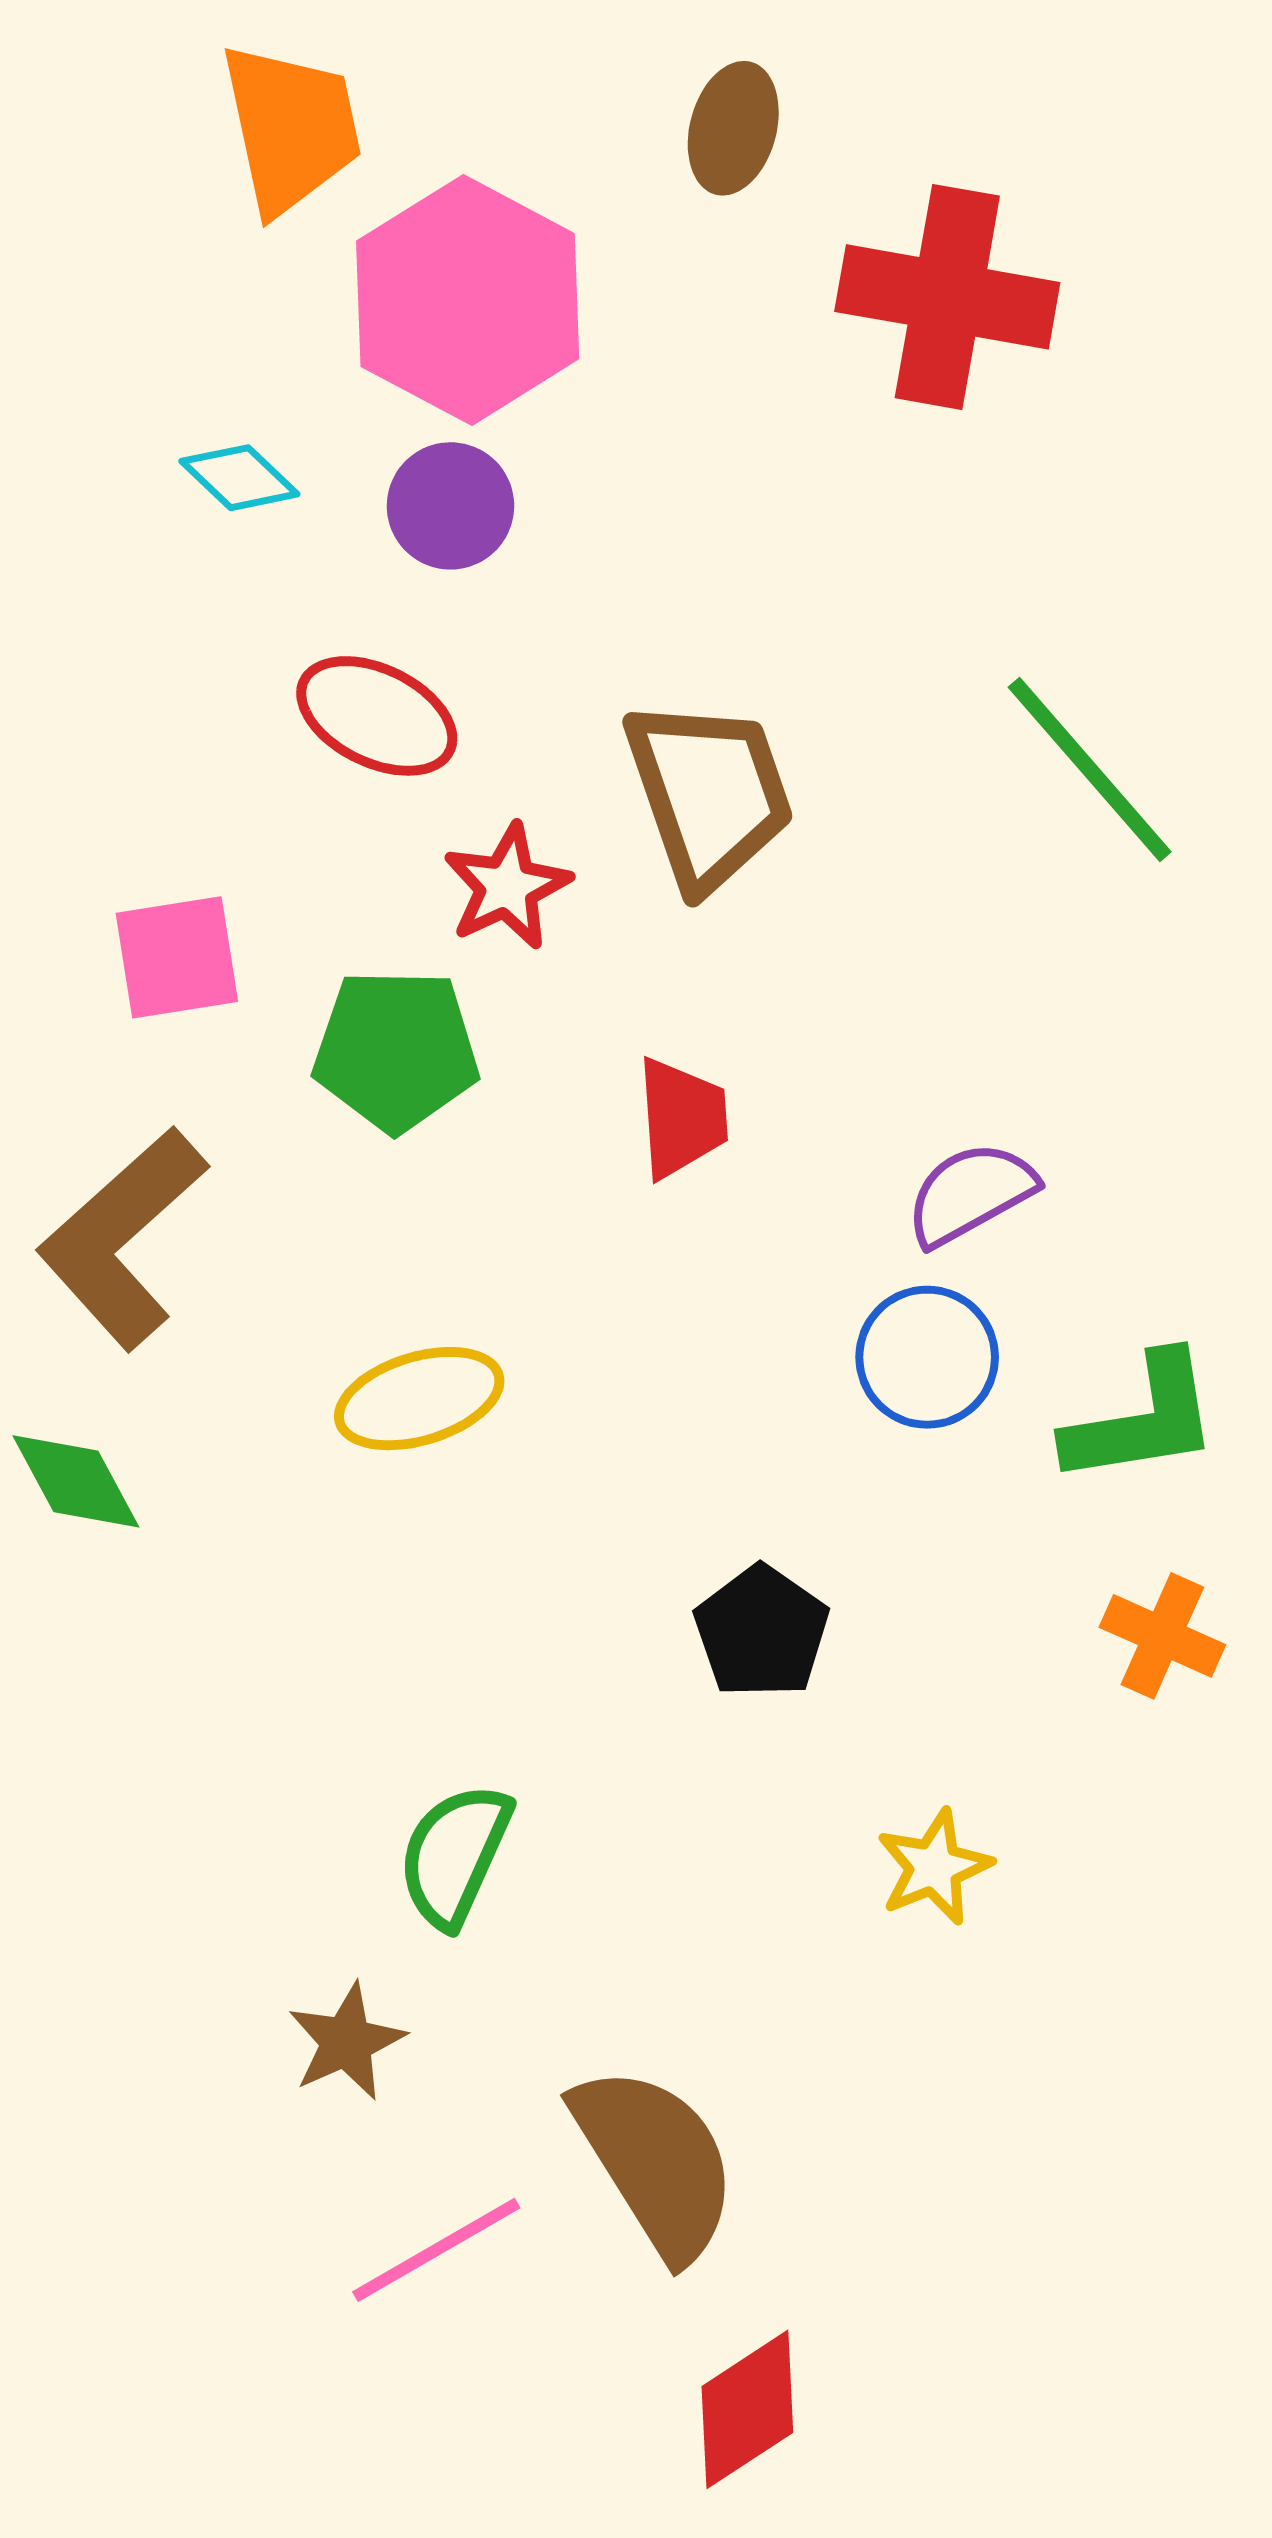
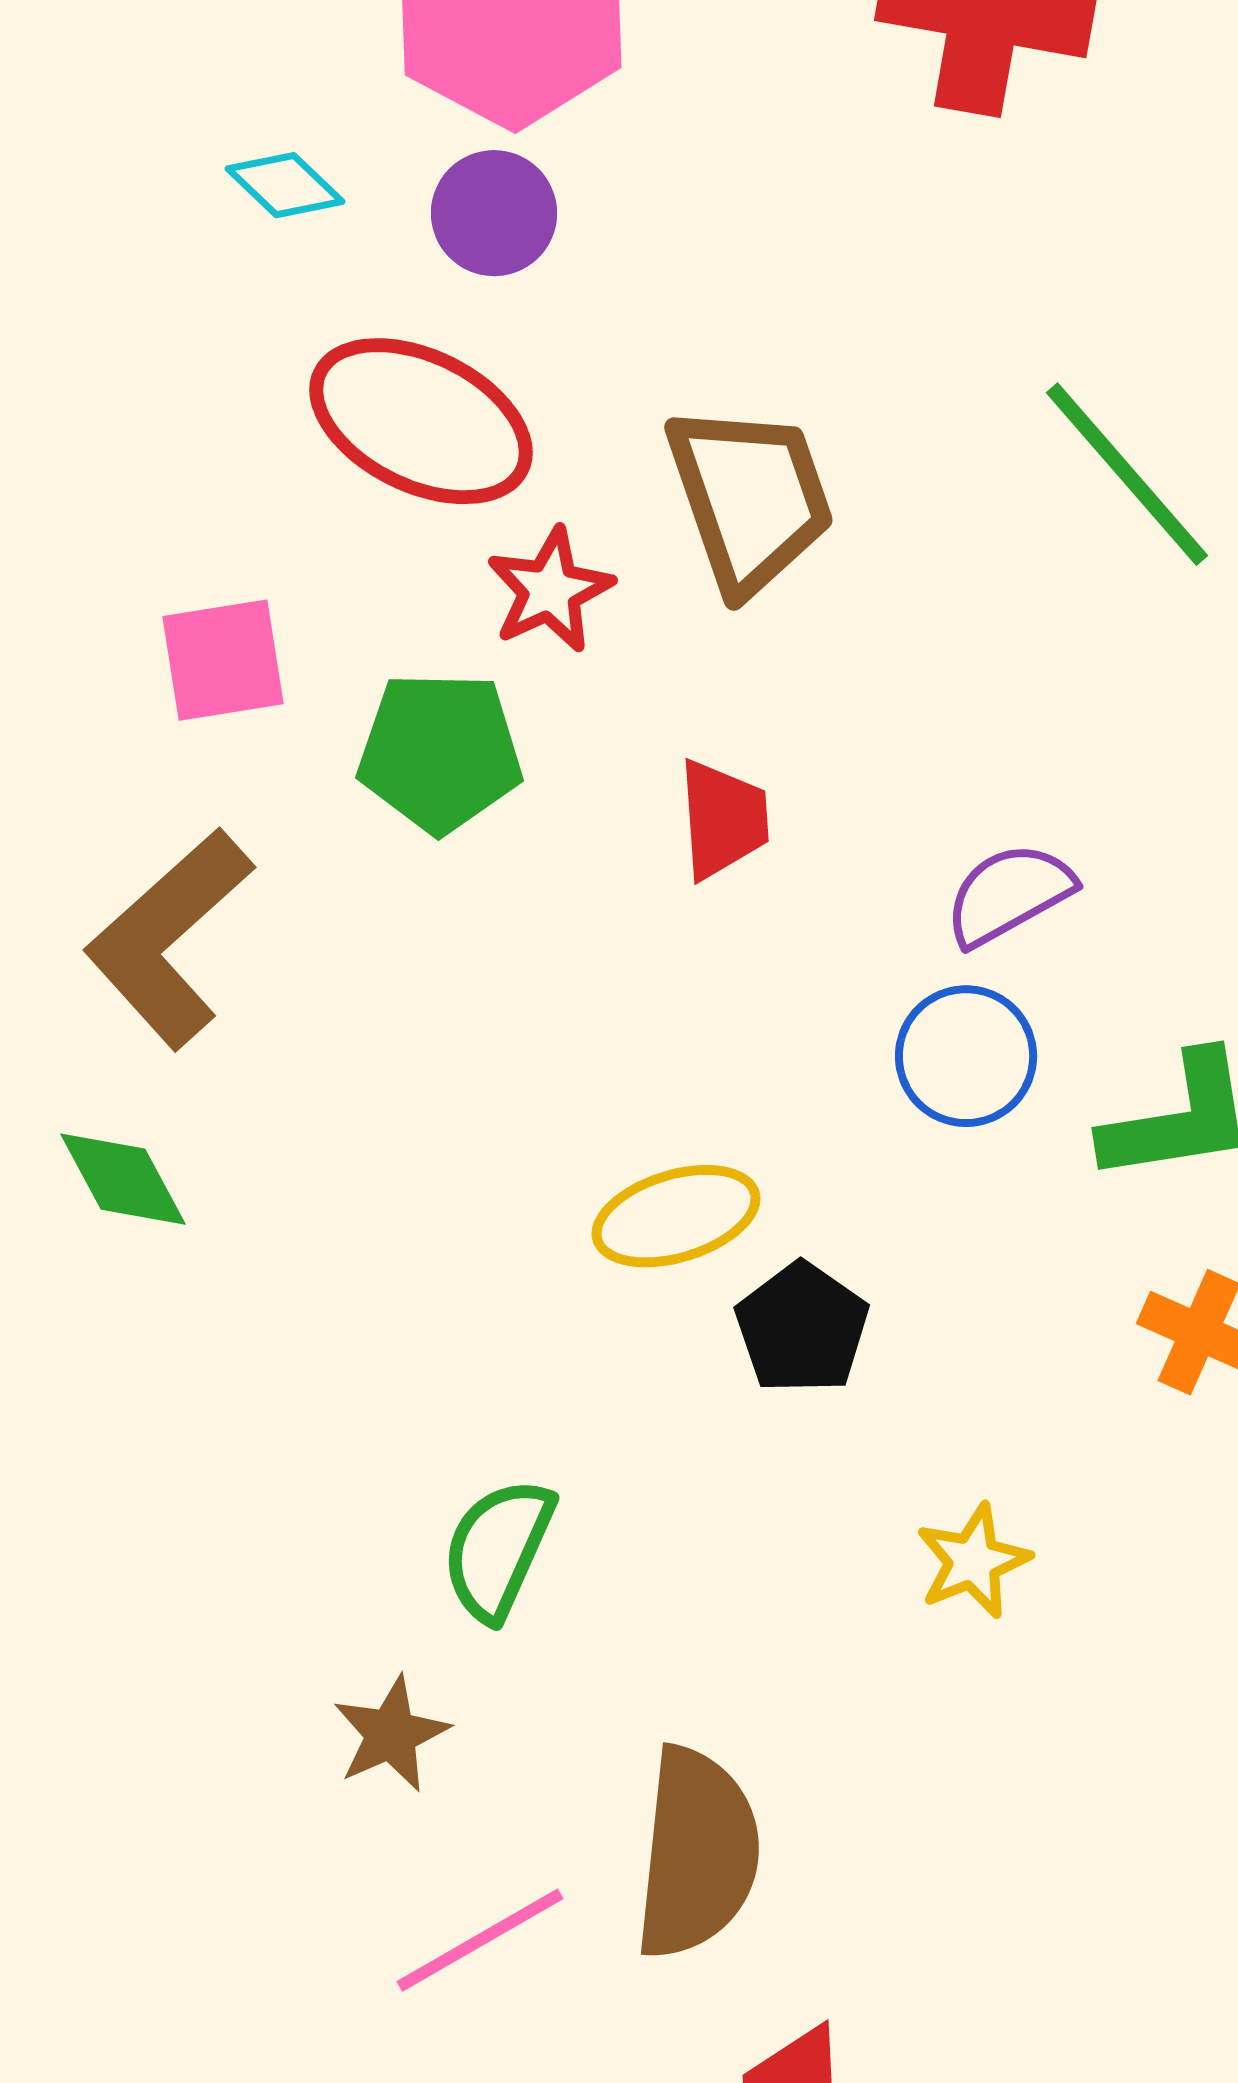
red ellipse: (377, 716) -> (421, 421), size x1.4
yellow ellipse: (419, 1399) -> (676, 1216), moved
brown semicircle: (655, 2162) -> (697, 1853), turned 38

